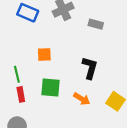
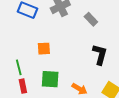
gray rectangle: (96, 24) -> (91, 19), turned 32
black L-shape: (90, 68) -> (100, 54), moved

